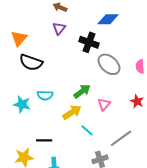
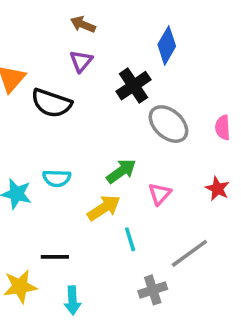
blue diamond: (108, 19) -> (167, 45), turned -60
black cross: (89, 42) -> (134, 86), turned 36
black semicircle: (31, 62) -> (51, 103), moved
cyan line: (87, 130) -> (130, 239), turned 32

